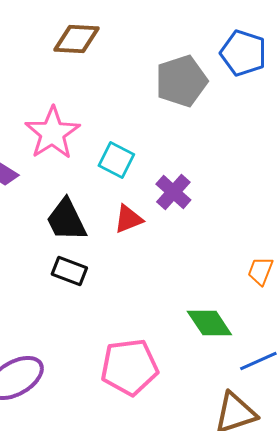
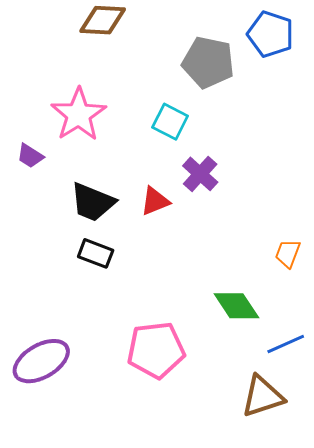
gray pentagon: (181, 81) -> (208, 62), turned 30
cyan square: (116, 160) -> (170, 122), moved
black trapezoid: (66, 220) -> (93, 202), turned -42

